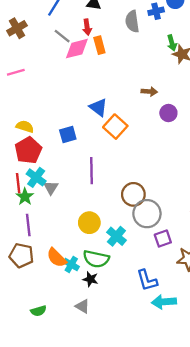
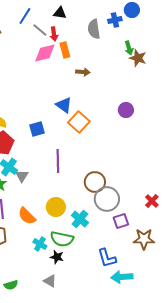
gray line: (62, 36) -> (40, 30), moved
brown arrow: (149, 92) -> (83, 72), moved
orange semicircle: (57, 258) -> (27, 216), moved

